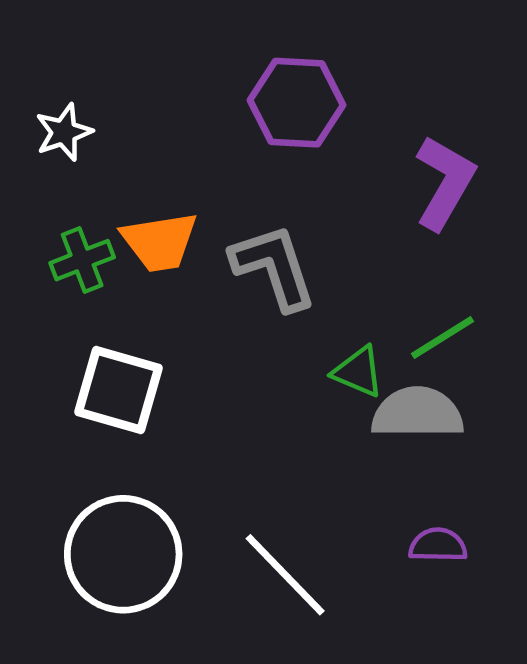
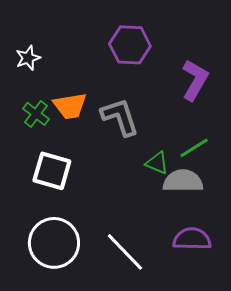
green cross: (82, 260) -> (36, 114), turned -32
purple semicircle: (438, 545) -> (192, 239), size x1.5

